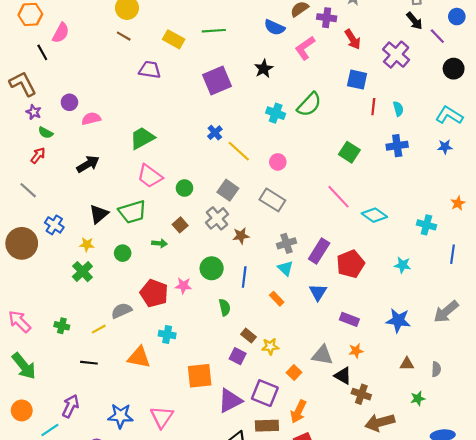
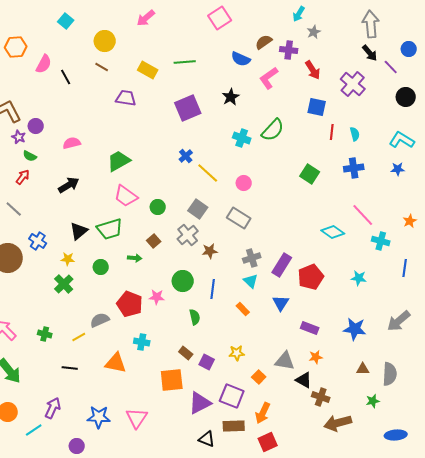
black line: (42, 52) -> (66, 77), moved
purple circle: (69, 102) -> (36, 126), moved
pink line: (339, 197) -> (363, 215), moved
brown rectangle: (248, 336) -> (186, 353), moved
gray semicircle: (436, 369) -> (390, 374), size x1.6

